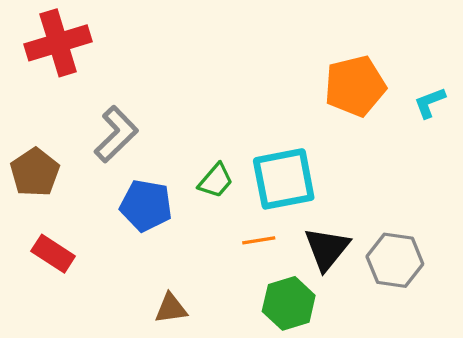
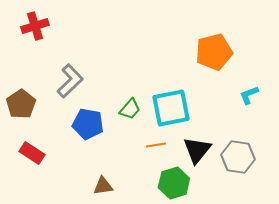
red cross: (58, 43) -> (35, 26), size x0.7
cyan L-shape: (430, 103) -> (249, 95), moved

